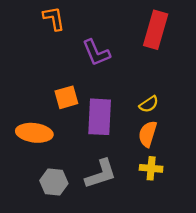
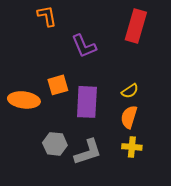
orange ellipse: (34, 133) -> (24, 100), moved
gray hexagon: (54, 182) -> (55, 144), moved

